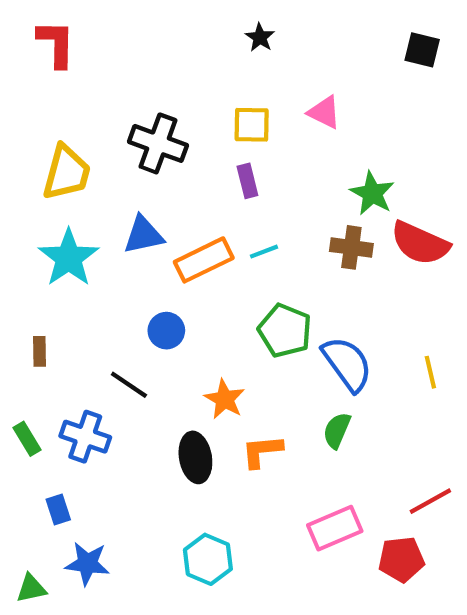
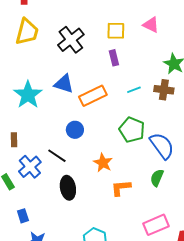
black cross: (158, 143) -> (71, 40), turned 32
yellow trapezoid: (67, 173) -> (27, 32), moved
blue triangle: (143, 235) -> (64, 84), turned 30
cyan line: (264, 252) -> (134, 90), moved
blue cross: (85, 437) -> (30, 167), moved, turned 30
black ellipse: (195, 457) -> (68, 188), moved

